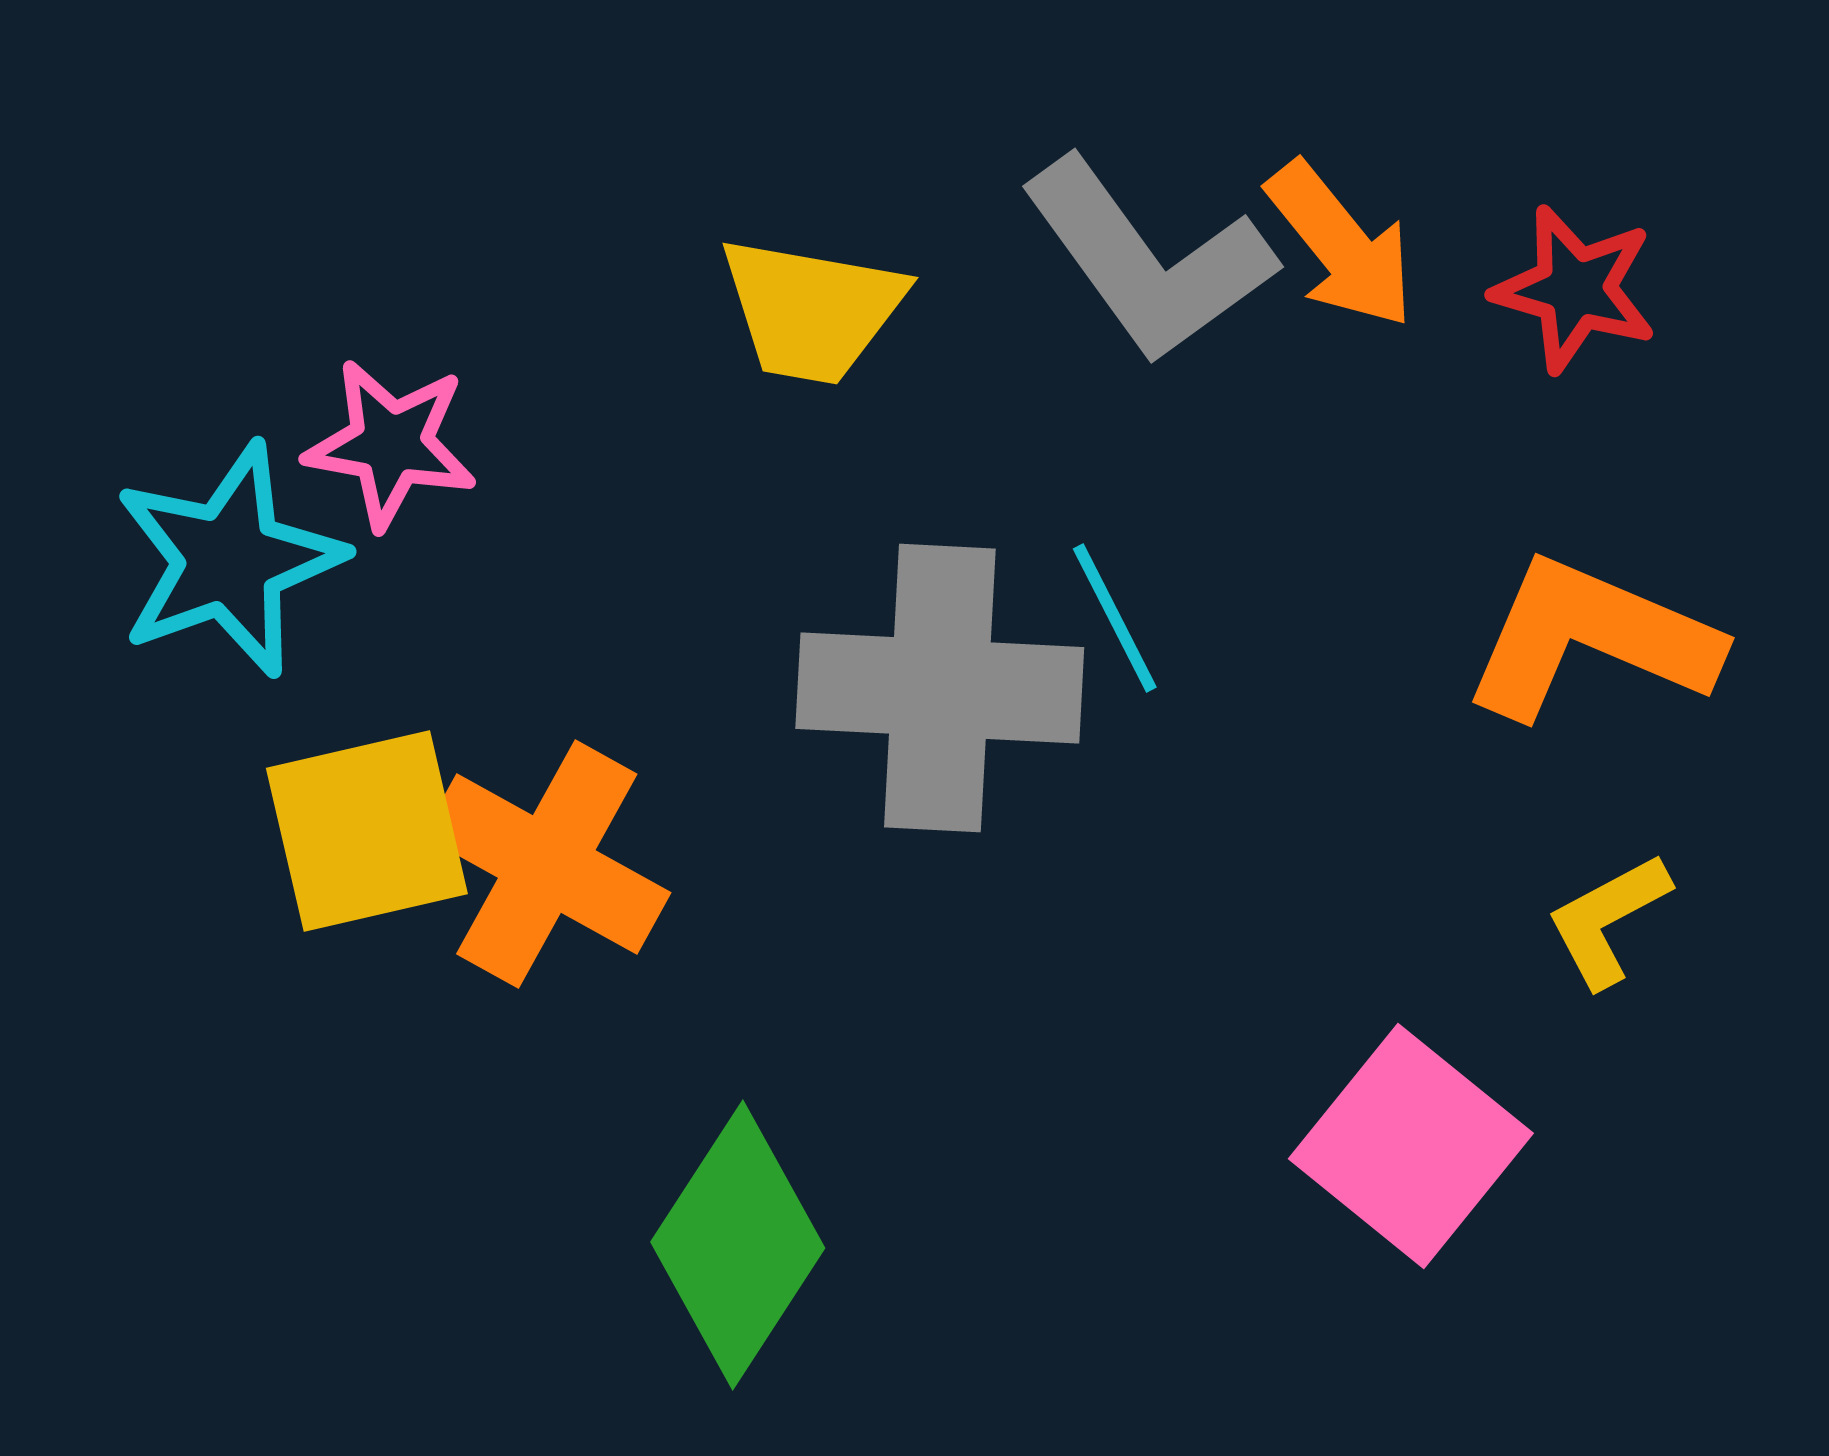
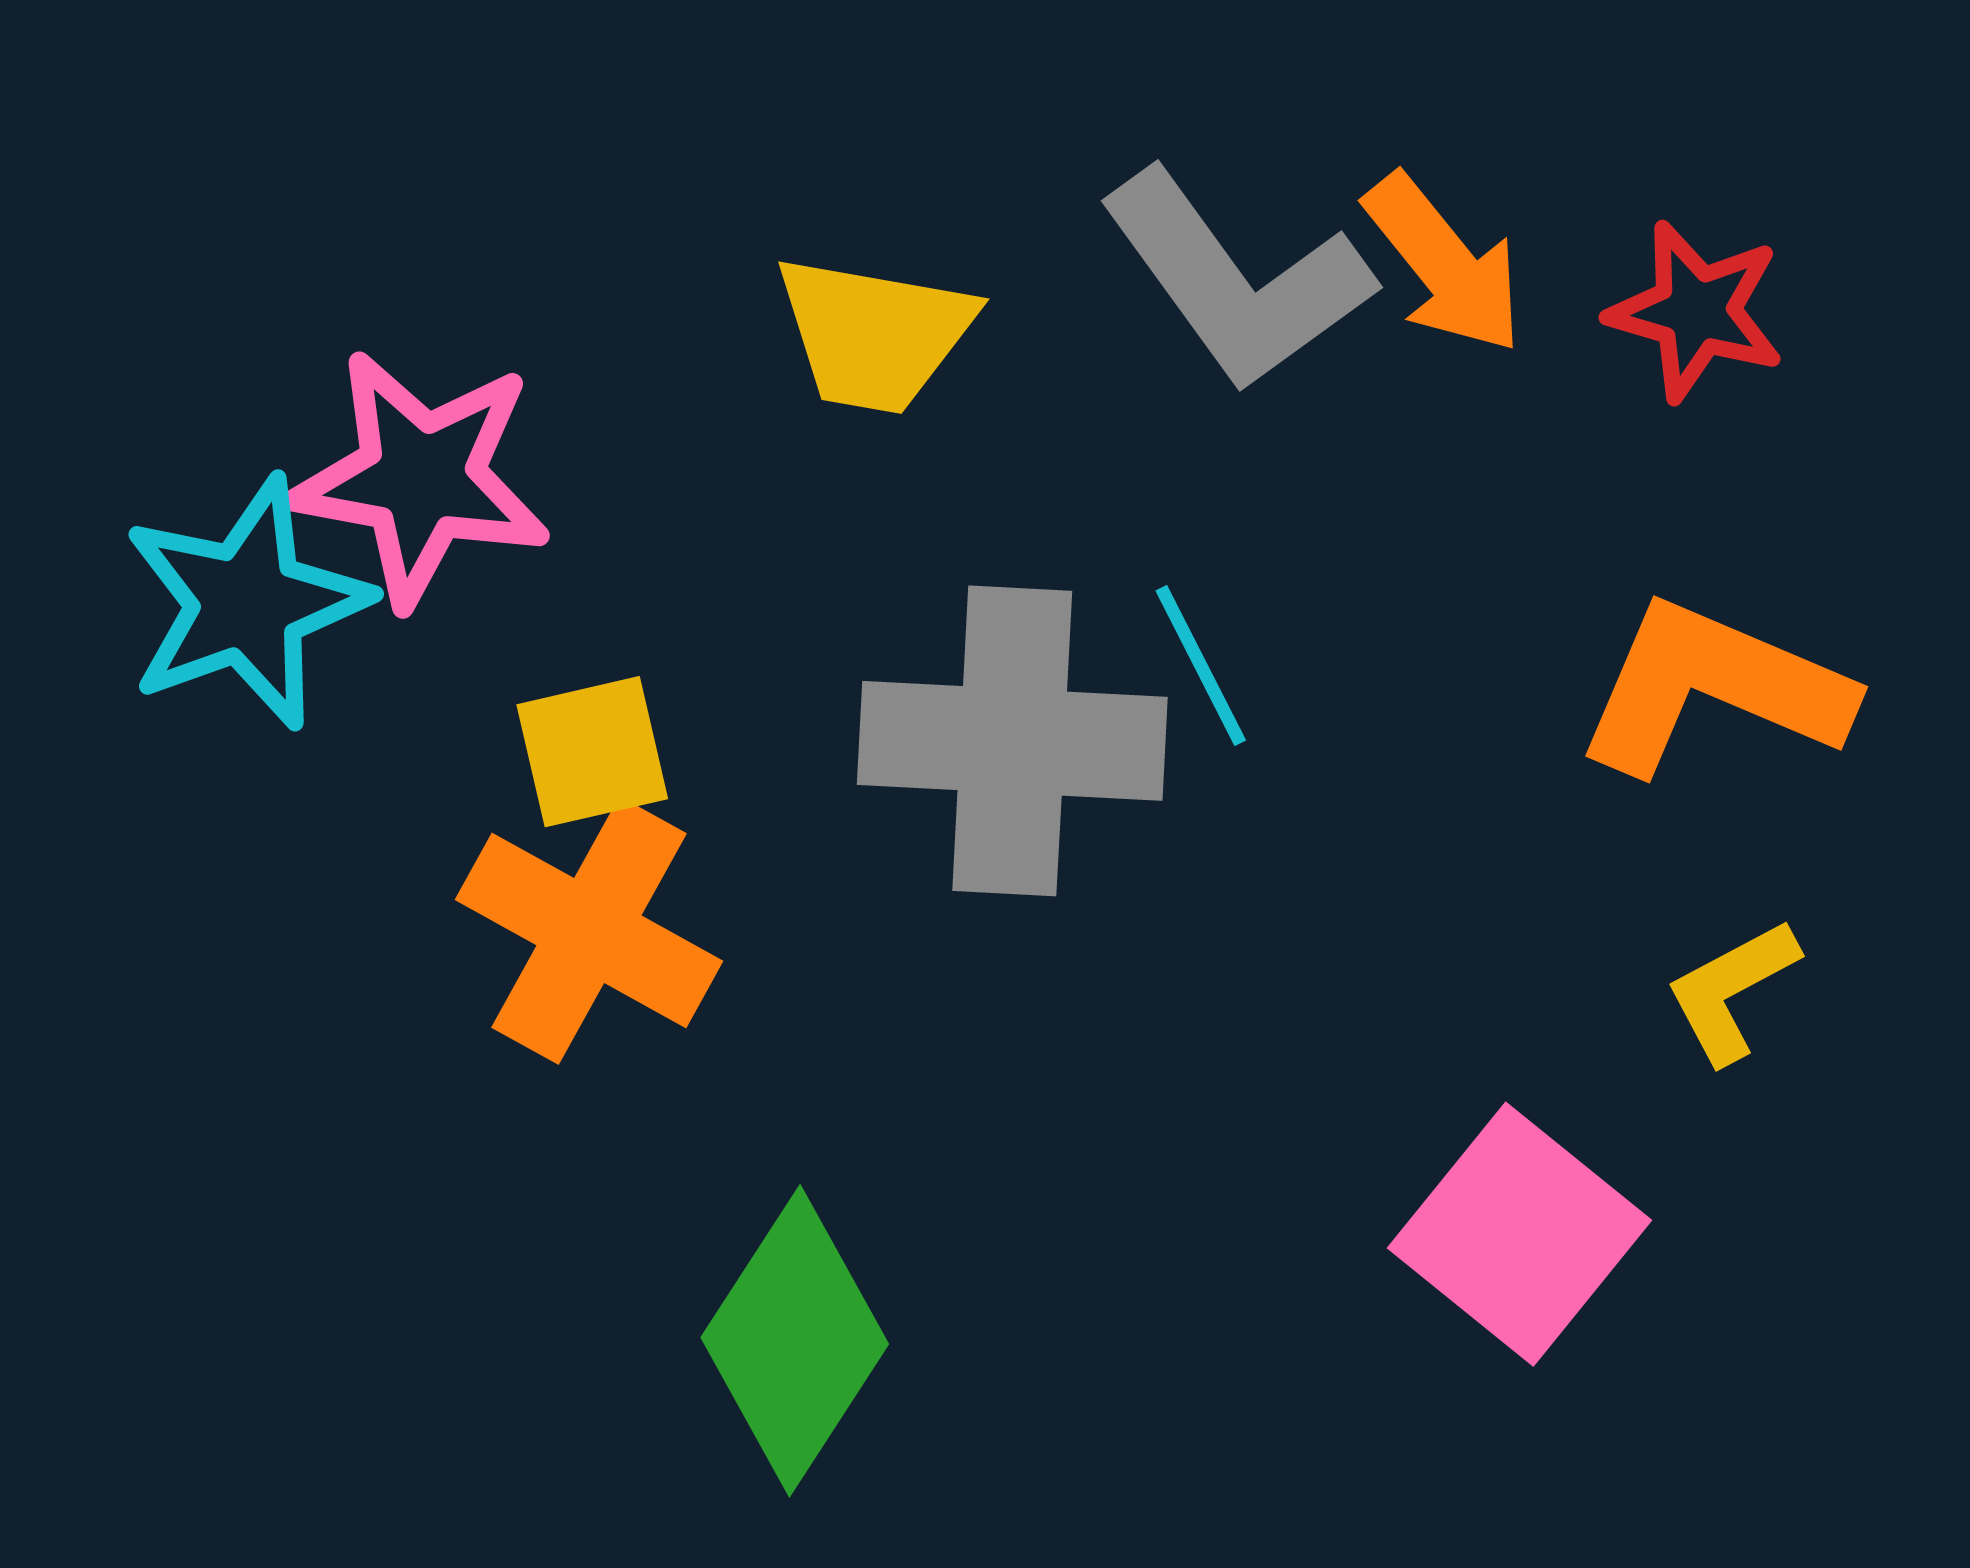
pink star: (391, 444) -> (421, 478), size x1.4
yellow square: (367, 831) -> (592, 752), moved, size x0.7

